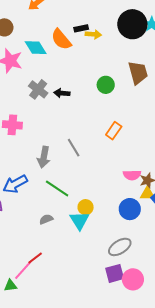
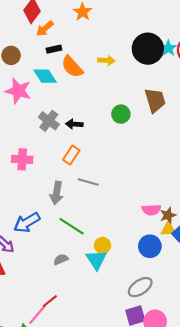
black rectangle: (81, 28) -> (54, 49), moved
orange rectangle: (114, 131) -> (71, 155), moved
gray line: (74, 148) -> (88, 182), turned -42

